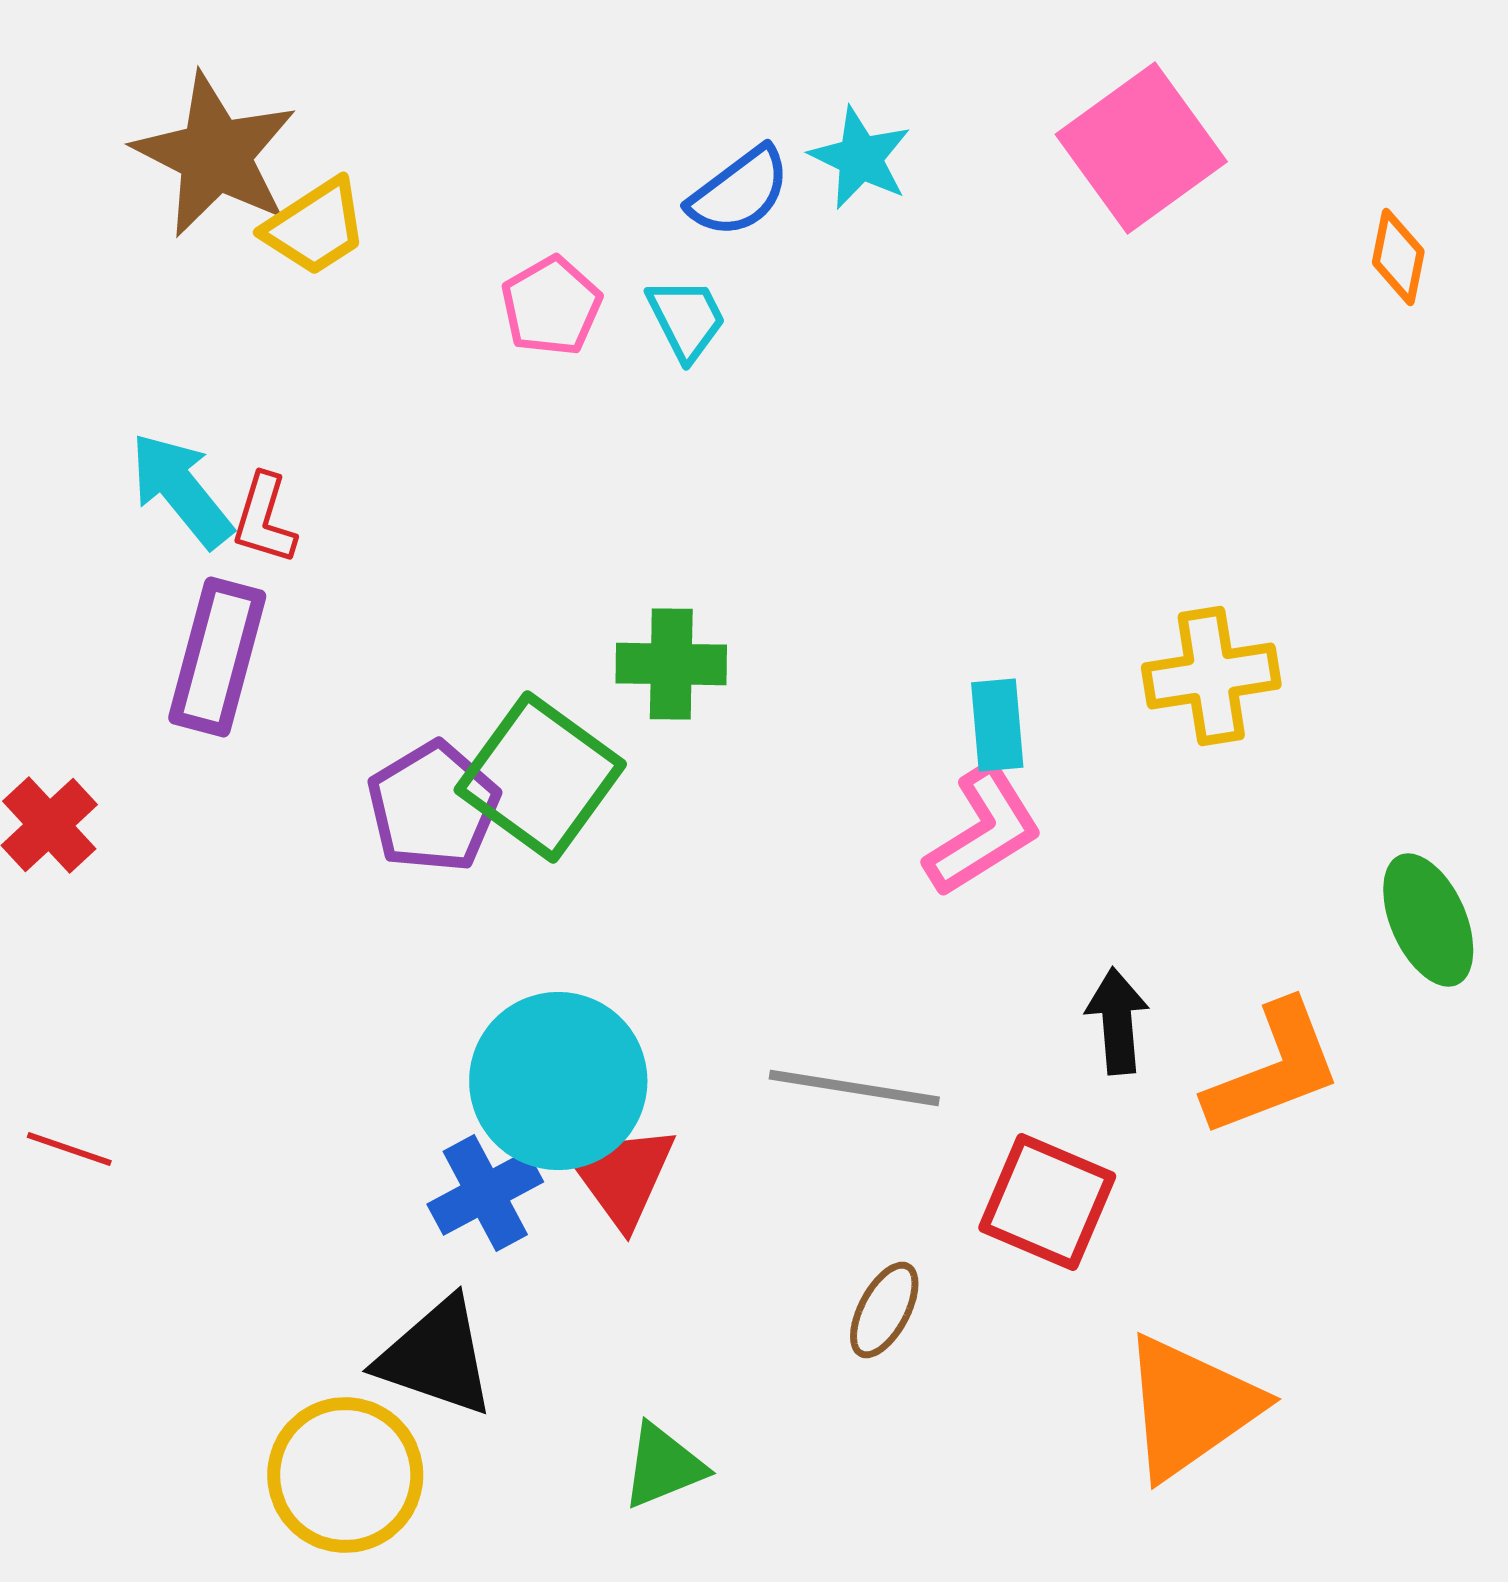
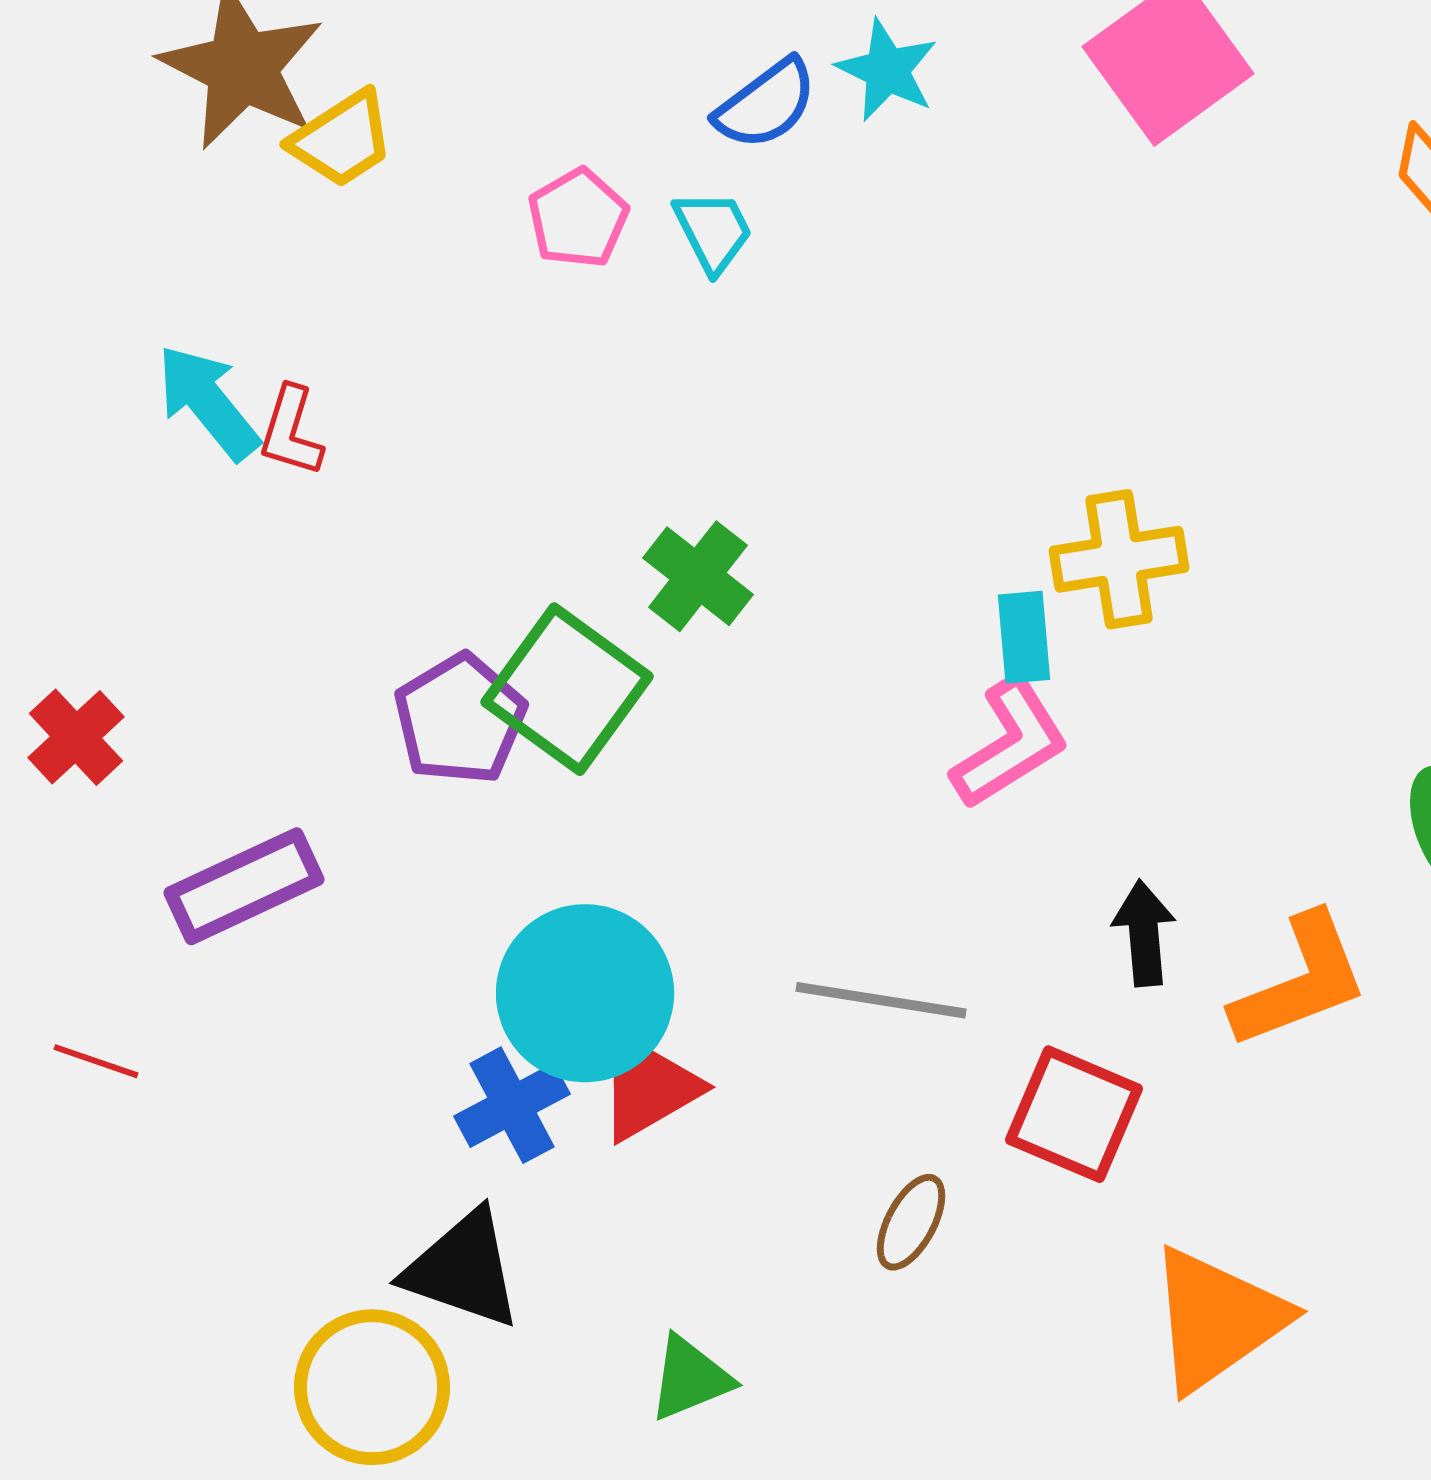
purple rectangle: (217, 657) -> (244, 886), moved, turned 50
green cross: (671, 664) -> (698, 576), turned 37
yellow cross: (1211, 676) -> (1119, 559), moved
red triangle: (621, 1175) -> (648, 1087), turned 36

